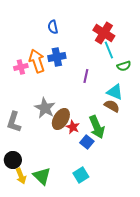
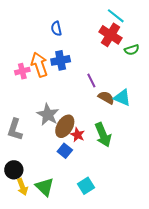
cyan line: (109, 50) -> (116, 16), moved, turned -30
green semicircle: (124, 66) -> (132, 50), moved
purple line: (86, 76) -> (91, 81), turned -40
brown semicircle: (112, 106) -> (106, 98), moved
blue square: (87, 142) -> (65, 151), moved

